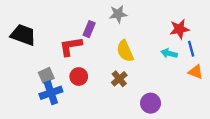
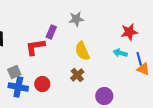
blue line: (191, 49) -> (139, 59), moved
red circle: (79, 77) -> (42, 84), moved
blue cross: (51, 93) -> (18, 87), turned 30

